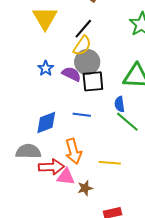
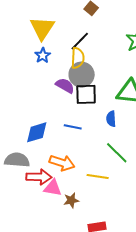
yellow semicircle: (82, 46) -> (78, 58), turned -35
blue star: (46, 68) -> (43, 55), moved
green line: (127, 122) -> (117, 153), moved
orange arrow: (73, 151) -> (62, 163), turned -60

